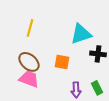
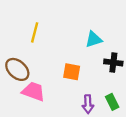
cyan triangle: (81, 34) -> (94, 39), size x0.7
brown ellipse: (29, 62) -> (17, 69), moved

